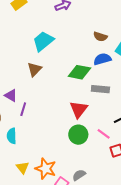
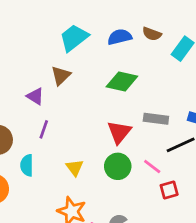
blue semicircle: (102, 59) -> (120, 37), moved
gray rectangle: (100, 89) -> (156, 119), moved
purple triangle: (11, 95) -> (35, 96), moved
yellow triangle: (23, 168) -> (75, 168), moved

